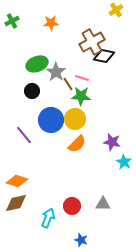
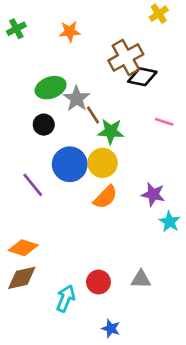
pink line: (82, 78) -> (164, 122), moved

